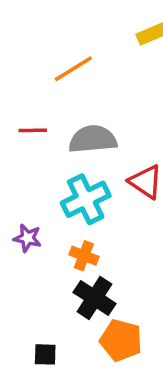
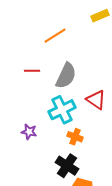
gray semicircle: (93, 139) -> (66, 76), turned 120
orange cross: (84, 256) -> (75, 137), moved

